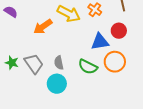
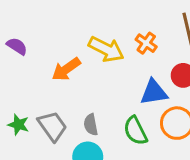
green semicircle: (88, 67) -> (135, 131), turned 36

